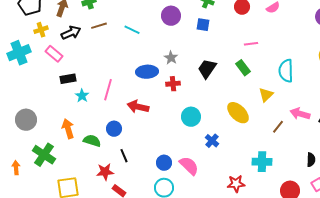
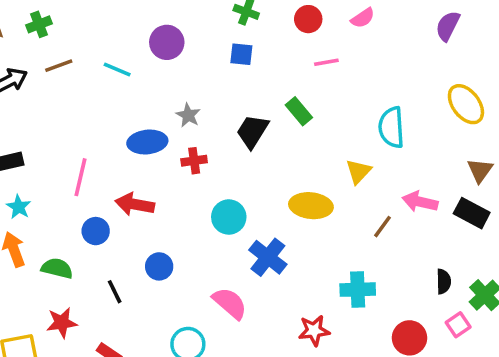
purple circle: (171, 16) -> (167, 42), moved
pink line: (251, 44) -> (326, 62), moved
green rectangle: (243, 68) -> (299, 111), moved
cyan star: (82, 96) -> (19, 207), moved
yellow ellipse: (238, 113) -> (311, 206), turned -35
blue circle: (114, 129) -> (96, 231), moved
blue cross: (212, 141) -> (268, 257), size x1.5
blue circle: (164, 163) -> (159, 266), moved
red star: (105, 172) -> (62, 323), moved

